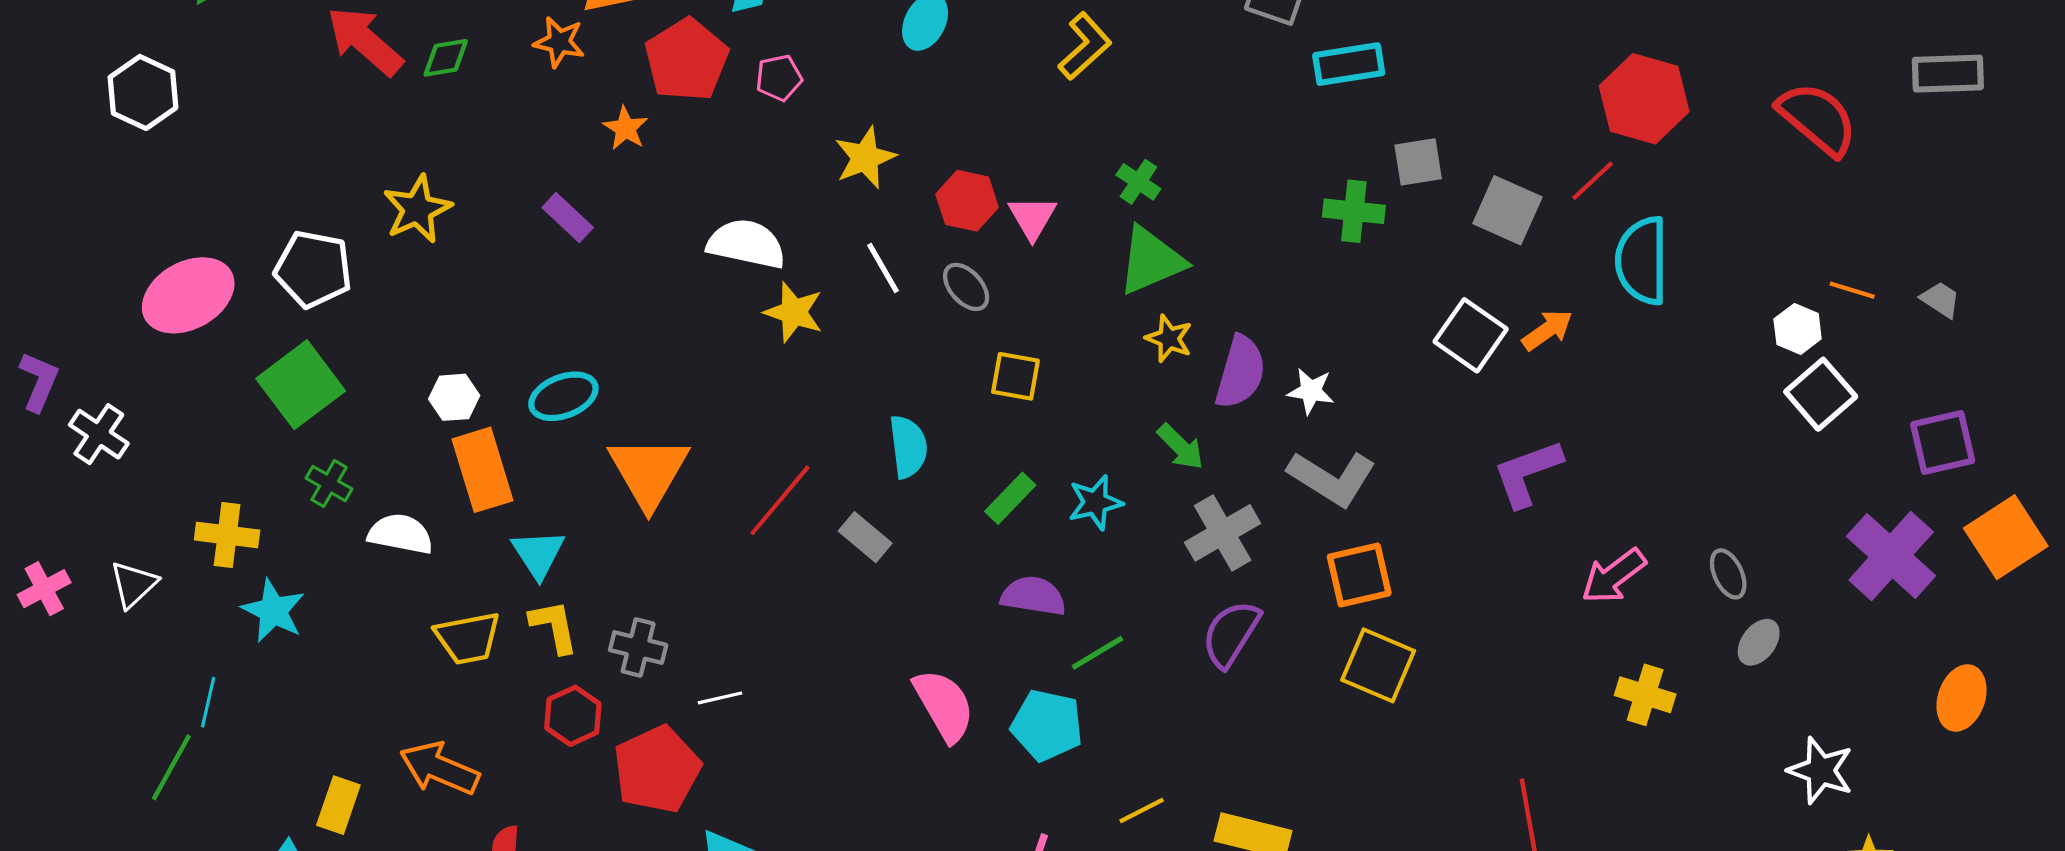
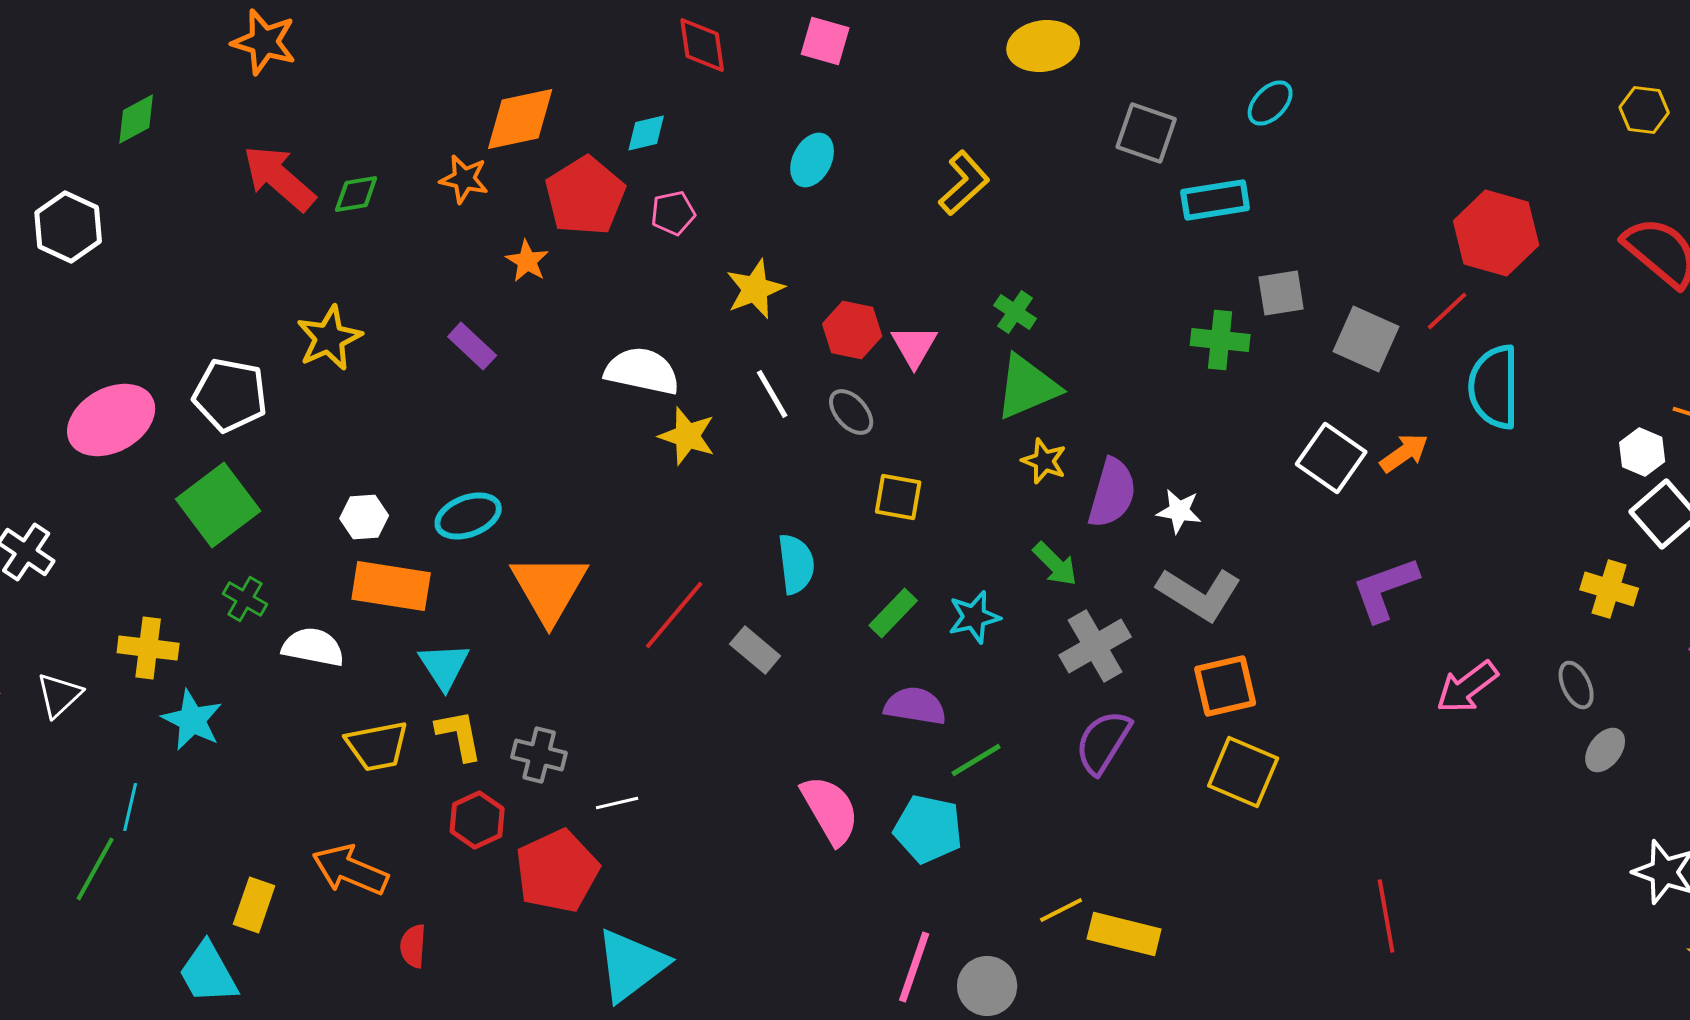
orange rectangle: (483, 470) -> (391, 586), turned -64
yellow cross: (1645, 695) -> (1609, 589), moved
yellow line: (1142, 810) -> (1061, 910), moved

